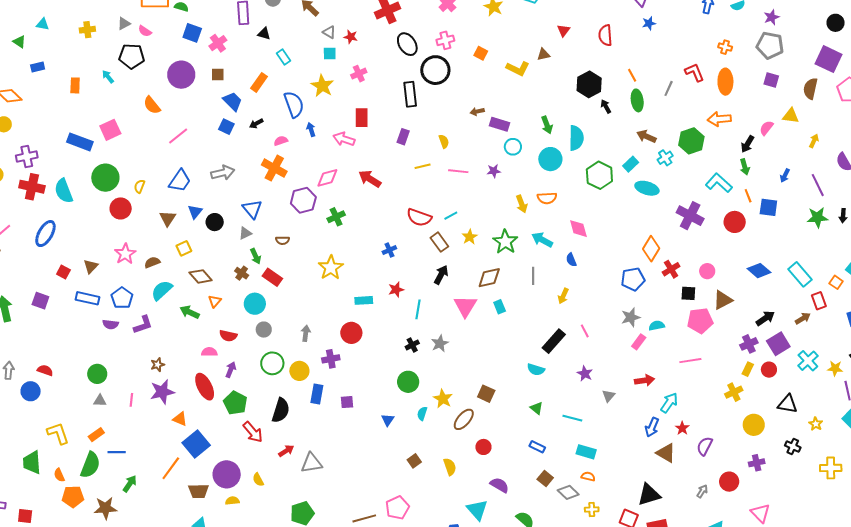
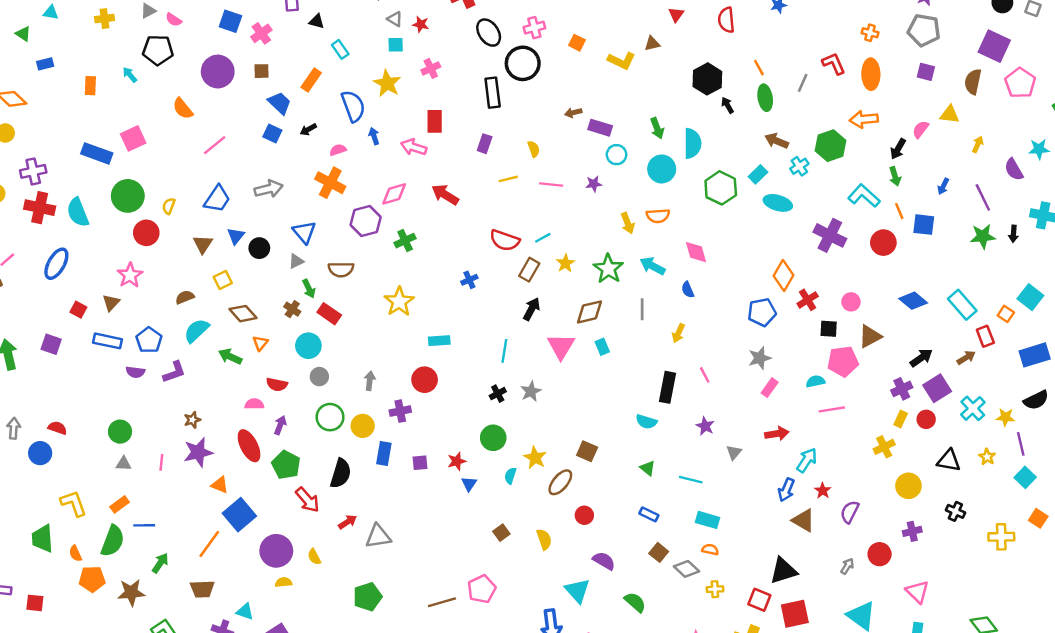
brown semicircle: (283, 240) -> (341, 269), size x1.5
brown rectangle: (439, 242) -> (529, 270), turned 66
pink star: (125, 254) -> (130, 275), moved
red star: (396, 290) -> (457, 461), moved
cyan semicircle: (657, 326) -> (815, 381), moved
black rectangle: (554, 341) -> (668, 387), turned -30
yellow star: (816, 424) -> (987, 457), moved
brown trapezoid: (198, 491) -> (202, 589), moved

